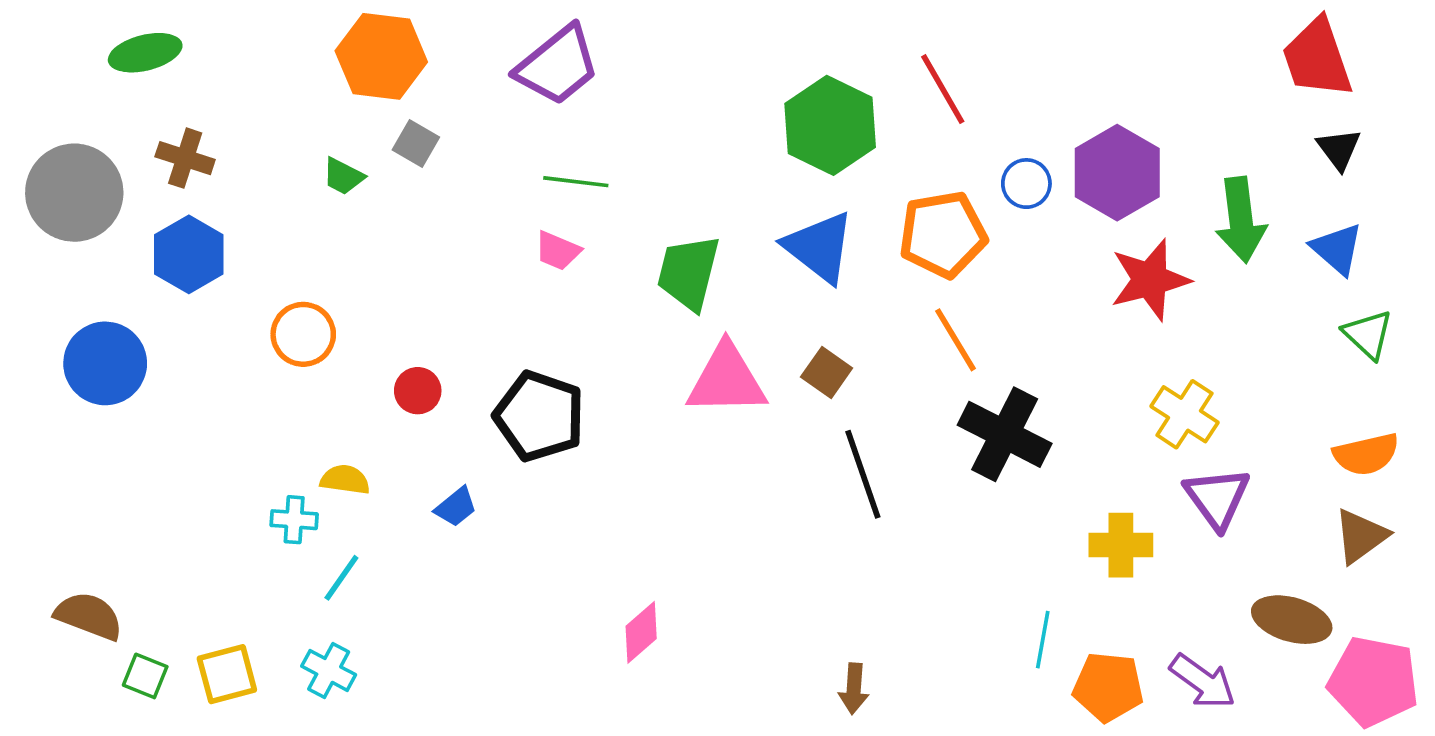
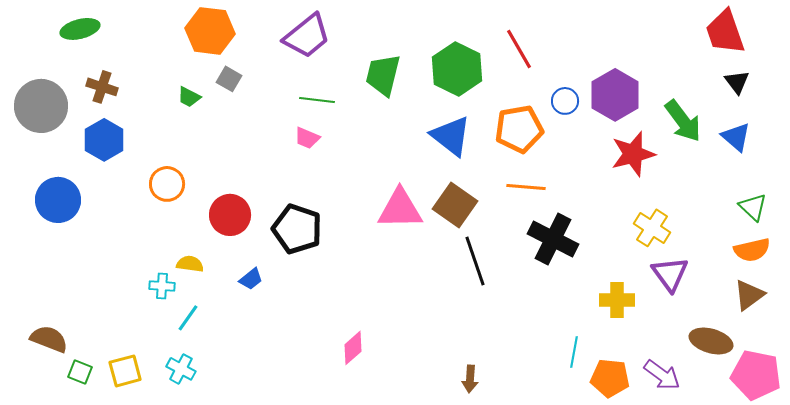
green arrow: (1241, 220) -> (683, 121), turned -30
green trapezoid: (688, 273) -> (383, 75), moved
green triangle: (1368, 334) -> (753, 207), moved
orange line: (956, 340) -> (526, 187), turned -54
brown square: (827, 372) -> (455, 205), size x1.6
red circle: (418, 391) -> (230, 215), size x1.6

